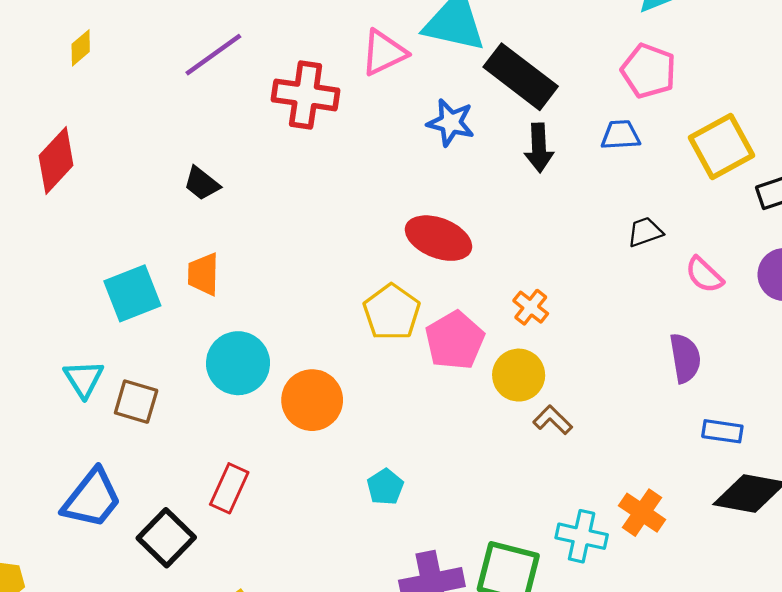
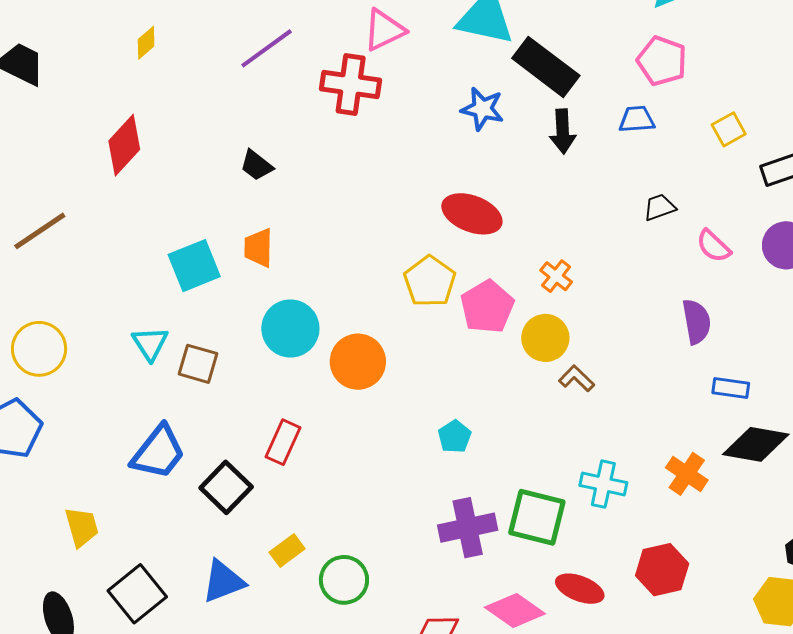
pink triangle: (384, 53) -> (384, 30), moved
yellow square: (722, 147) -> (729, 129), size x0.6
cyan pentagon: (385, 487) -> (455, 437), moved
orange cross: (642, 513) -> (687, 474), moved

